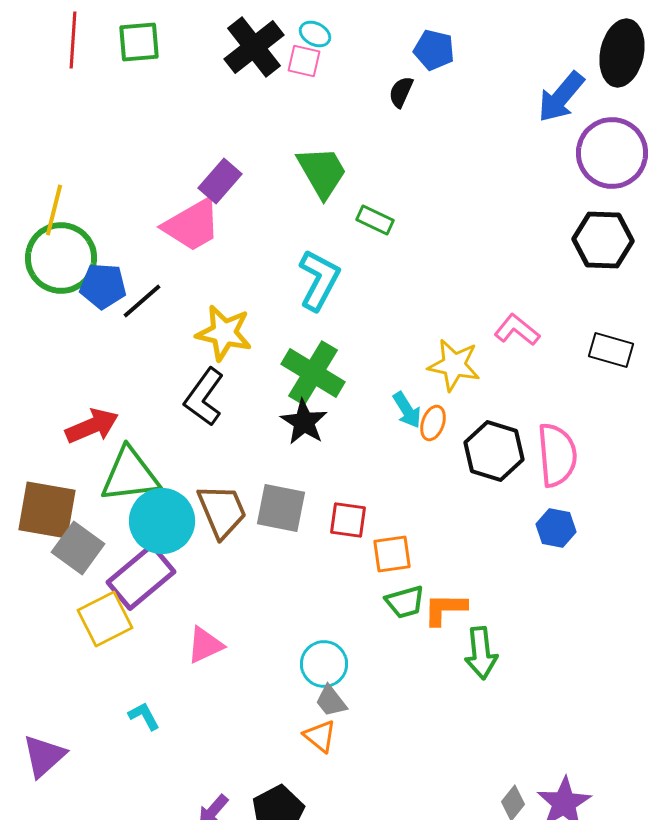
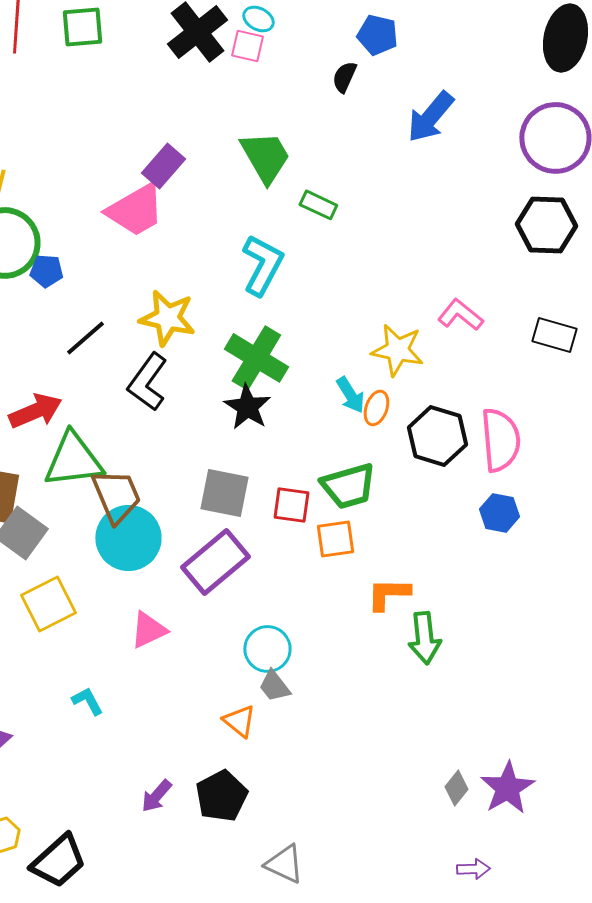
blue arrow: (561, 97) -> (430, 117), moved
blue pentagon: (103, 286) -> (46, 271), size x0.7
black line: (142, 301) -> (85, 338), moved
brown trapezoid: (222, 511) -> (116, 496), moved
cyan circle: (162, 521) -> (128, 538), moved
purple rectangle: (141, 577) -> (215, 562), moved
green trapezoid: (405, 602) -> (348, 486), moved, size x1.4
orange triangle: (320, 736) -> (239, 721), moved

